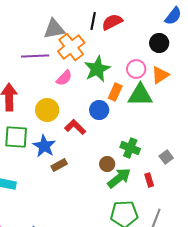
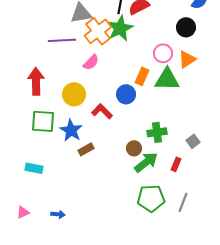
green star: (97, 69) -> (120, 28), moved
green cross: (130, 148) -> (157, 132), turned -30
red rectangle: (149, 180) -> (176, 164), turned 40

